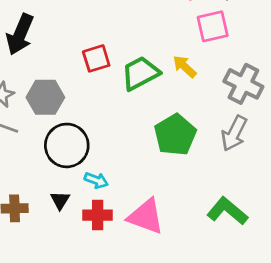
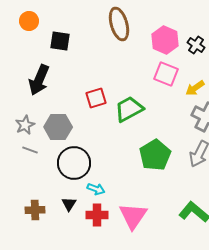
pink square: (213, 26) -> (166, 74), moved, turned 35
yellow arrow: (185, 67) -> (195, 88), moved, turned -78
pink triangle: (146, 216) -> (133, 216), turned 44

